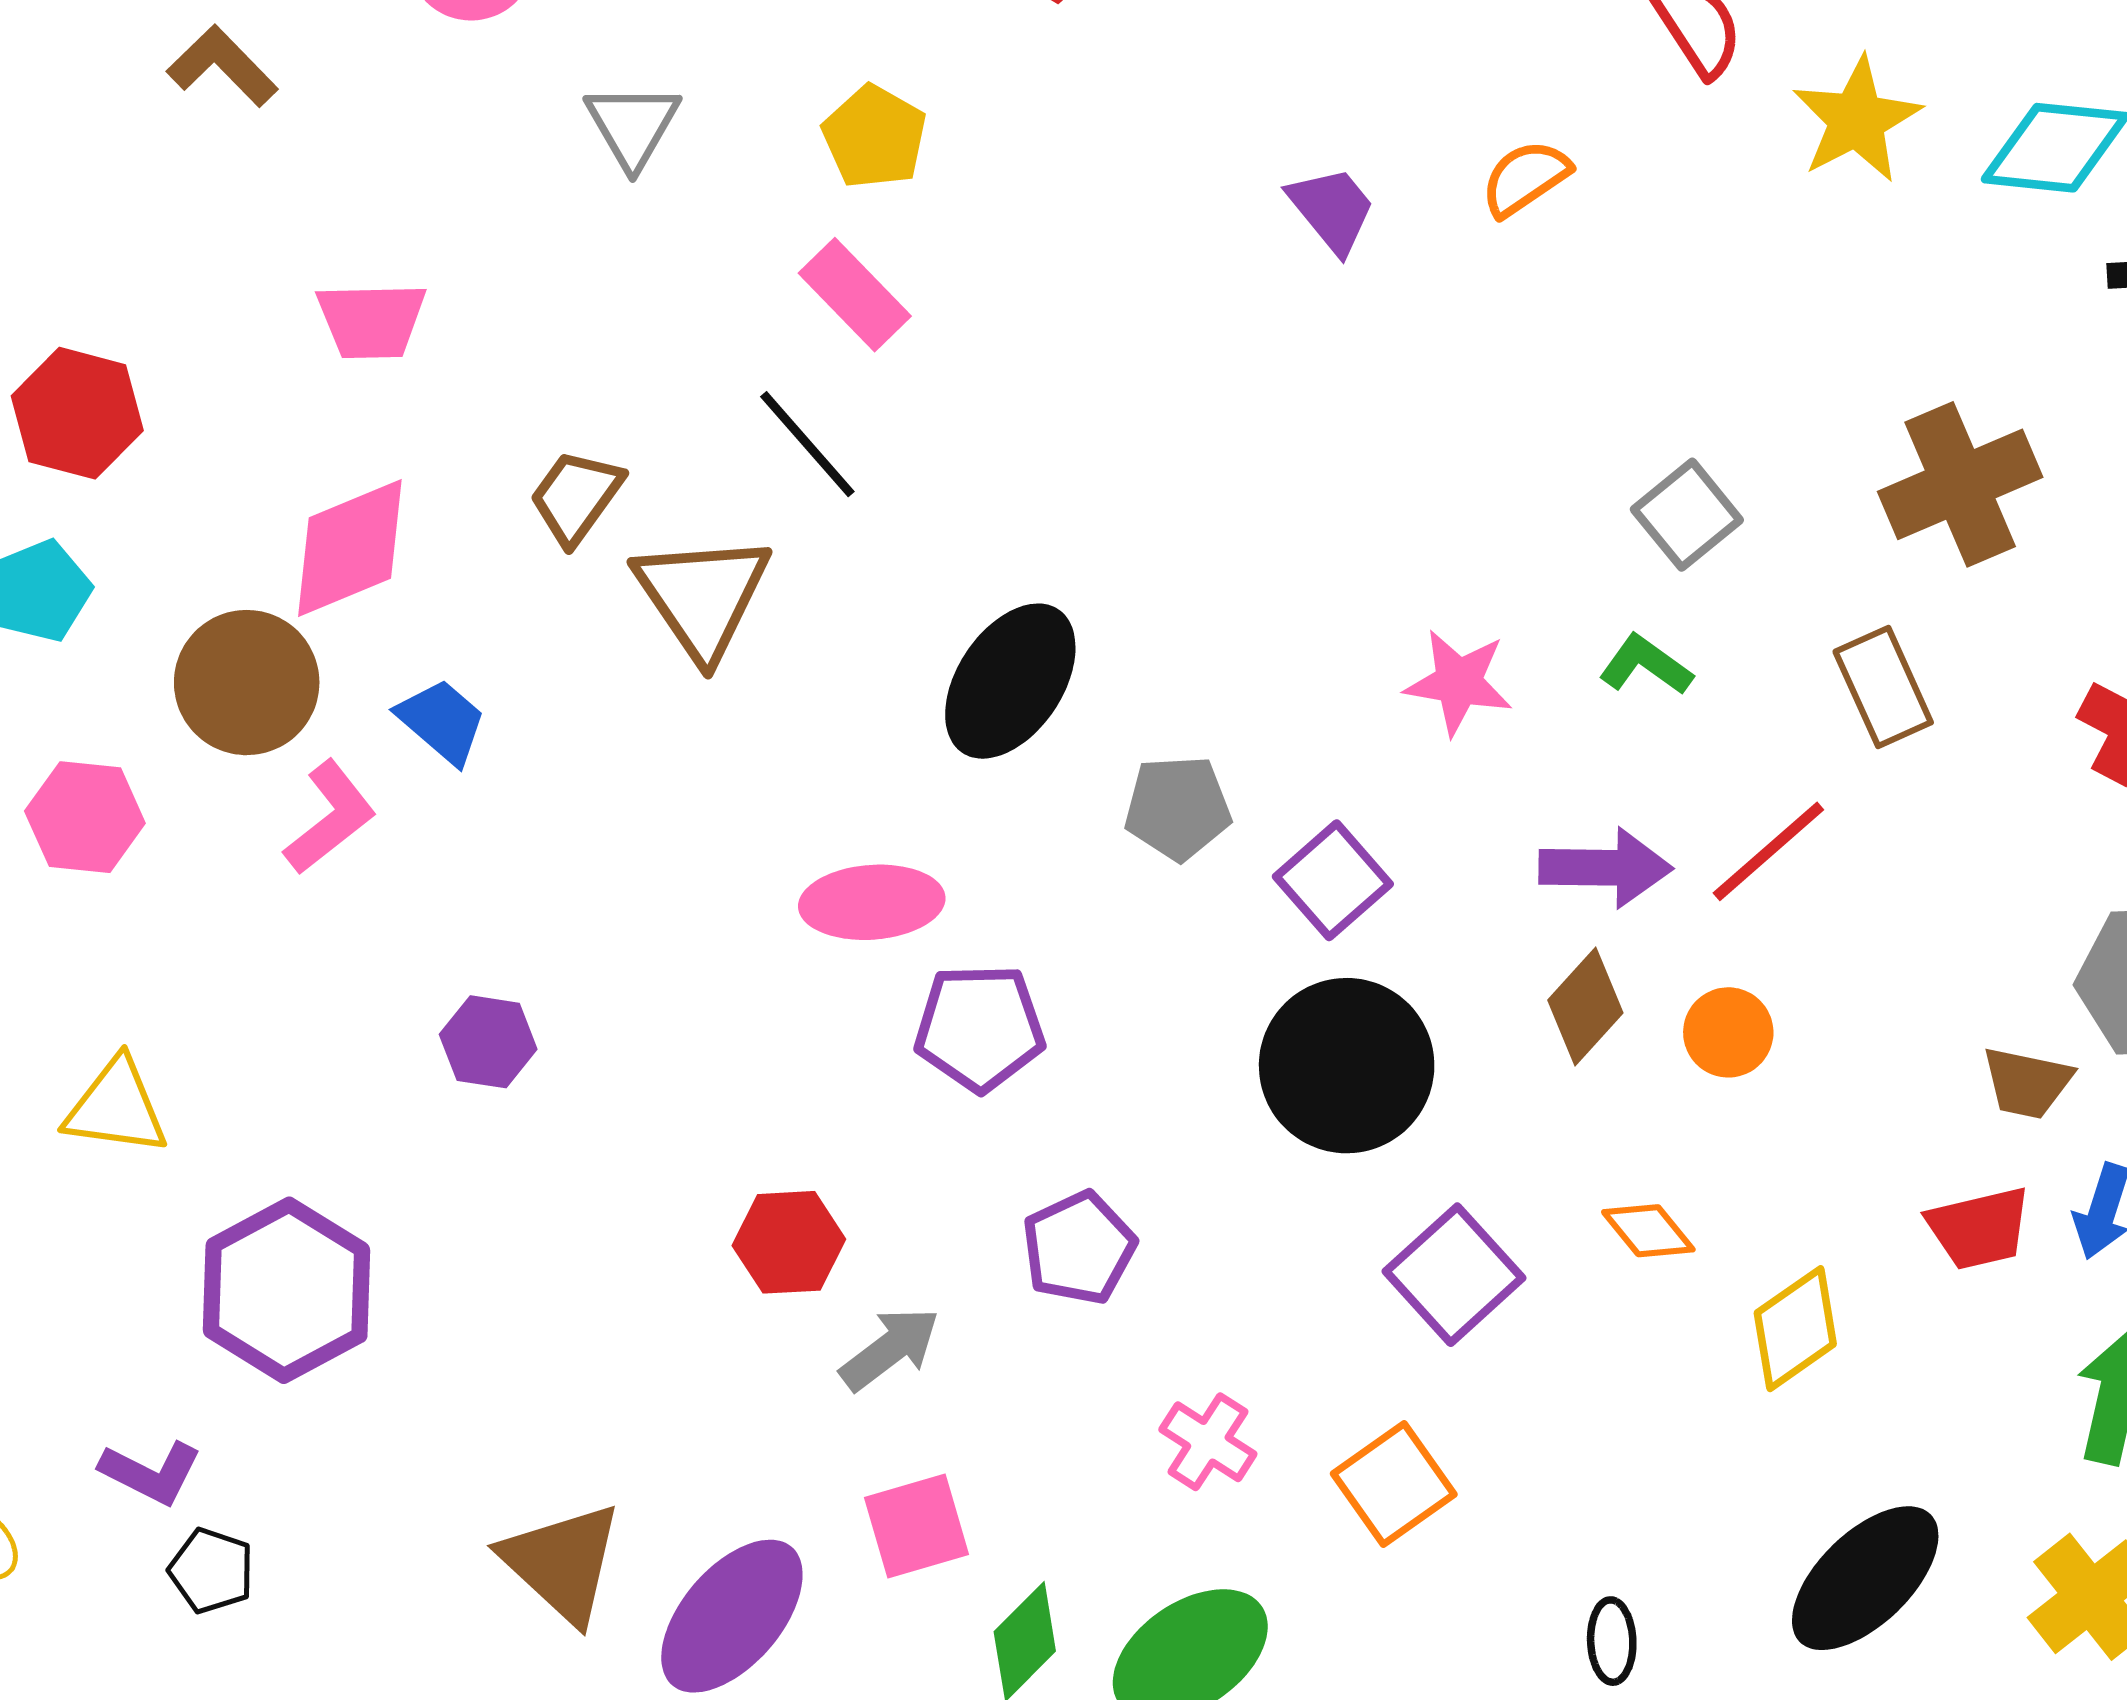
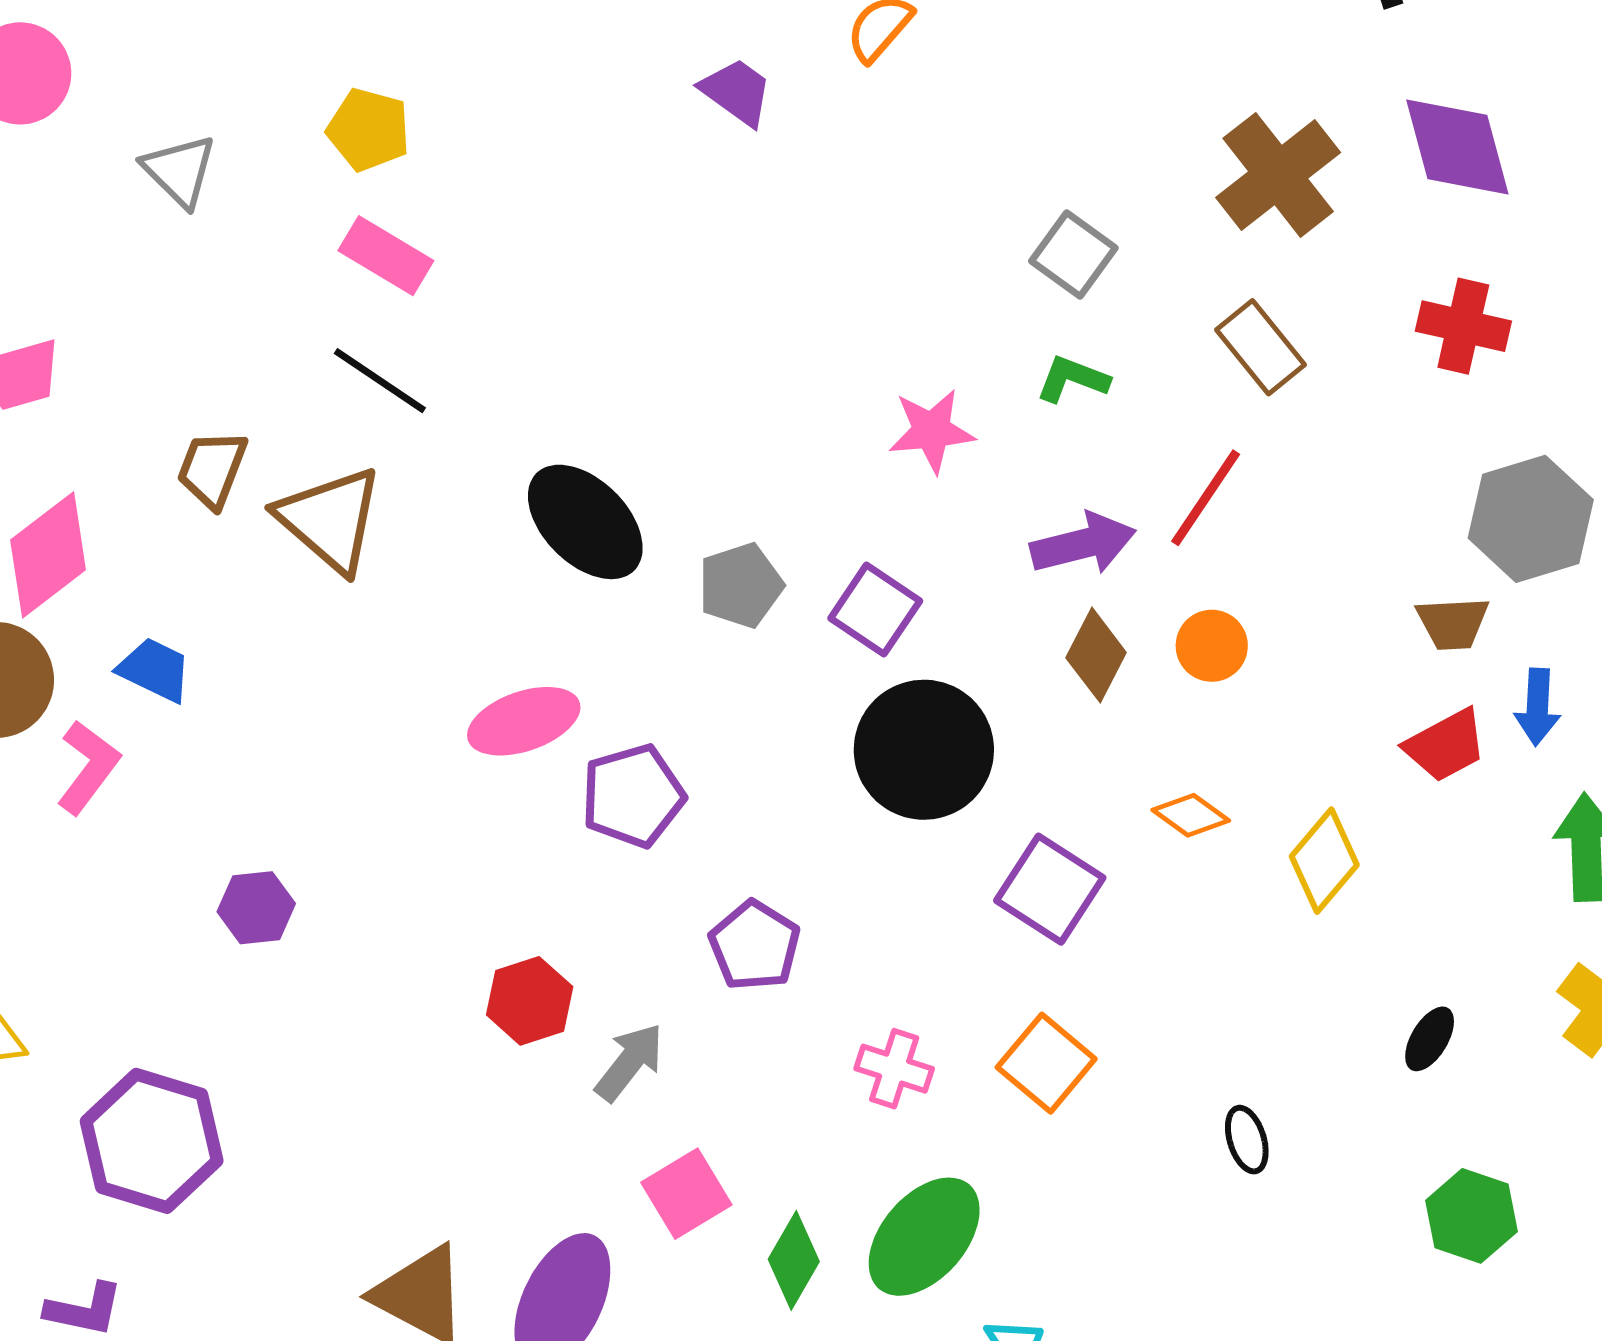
black ellipse: (1010, 681) -> (585, 522), turned -64
black ellipse: (1865, 1578) -> (1430, 1039), size x0.5

